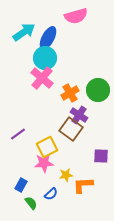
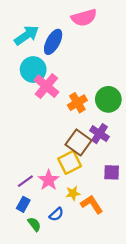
cyan circle: (45, 58) -> (33, 70), moved
purple cross: (79, 115) -> (99, 134), moved
purple line: (18, 134) -> (25, 181), moved
yellow square: (47, 147) -> (70, 162), moved
pink star: (44, 163) -> (49, 180), turned -30
orange L-shape: (83, 185) -> (92, 204), turned 60

